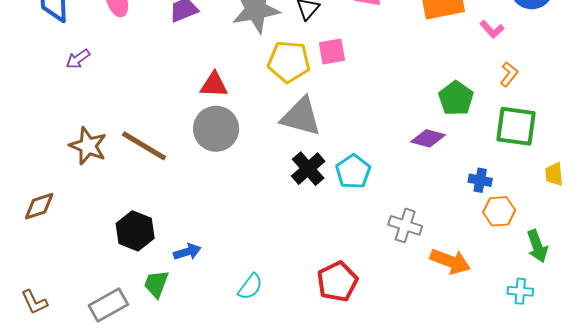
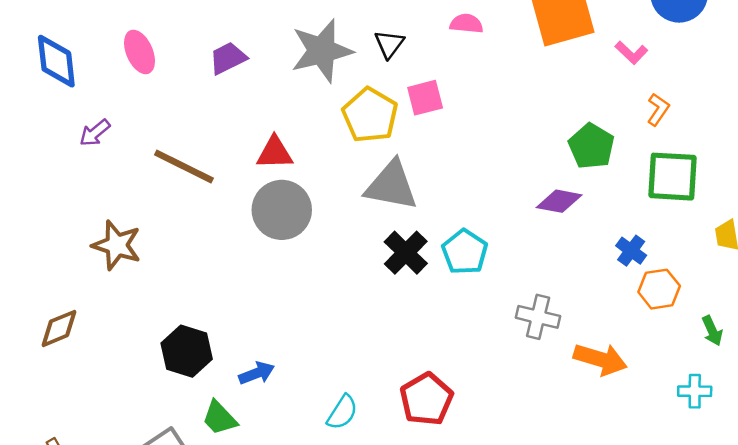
yellow pentagon: (289, 62) -> (370, 115), turned 30
brown line: (144, 146) -> (184, 166), moved
blue cross: (480, 180) -> (631, 251), turned 30
green arrow: (537, 246) -> (712, 331), size x0.7
red pentagon: (337, 282) -> (426, 399), moved
green trapezoid: (156, 284) -> (219, 418), turned -60

